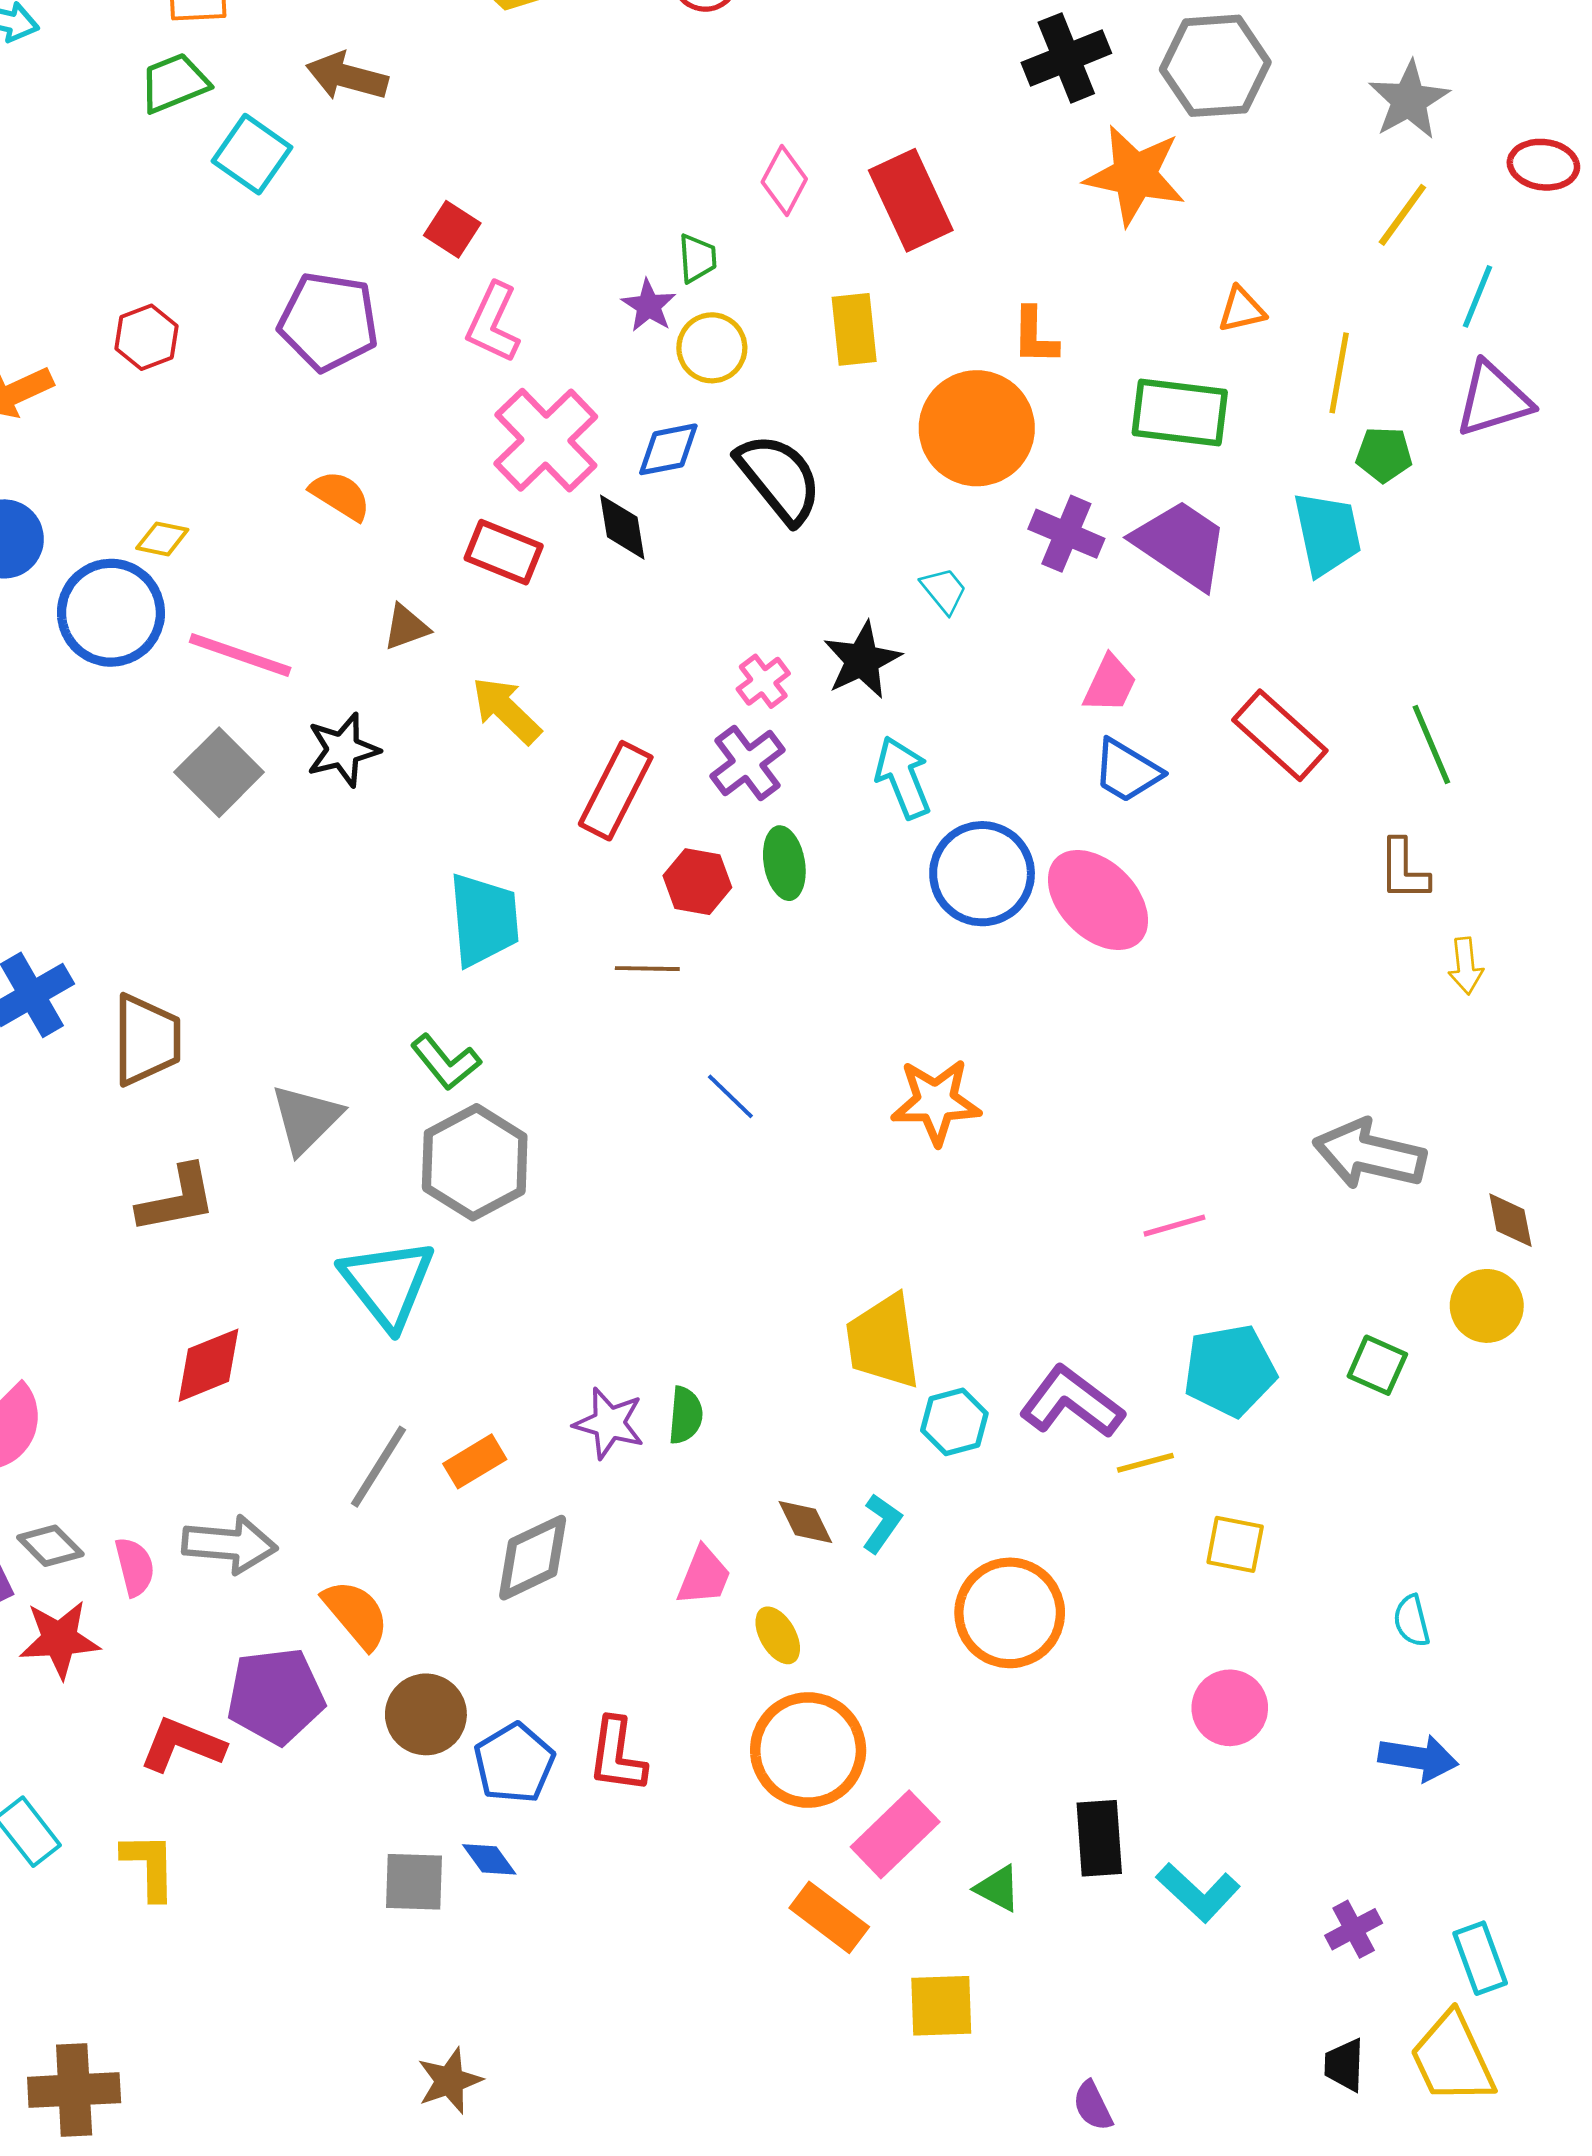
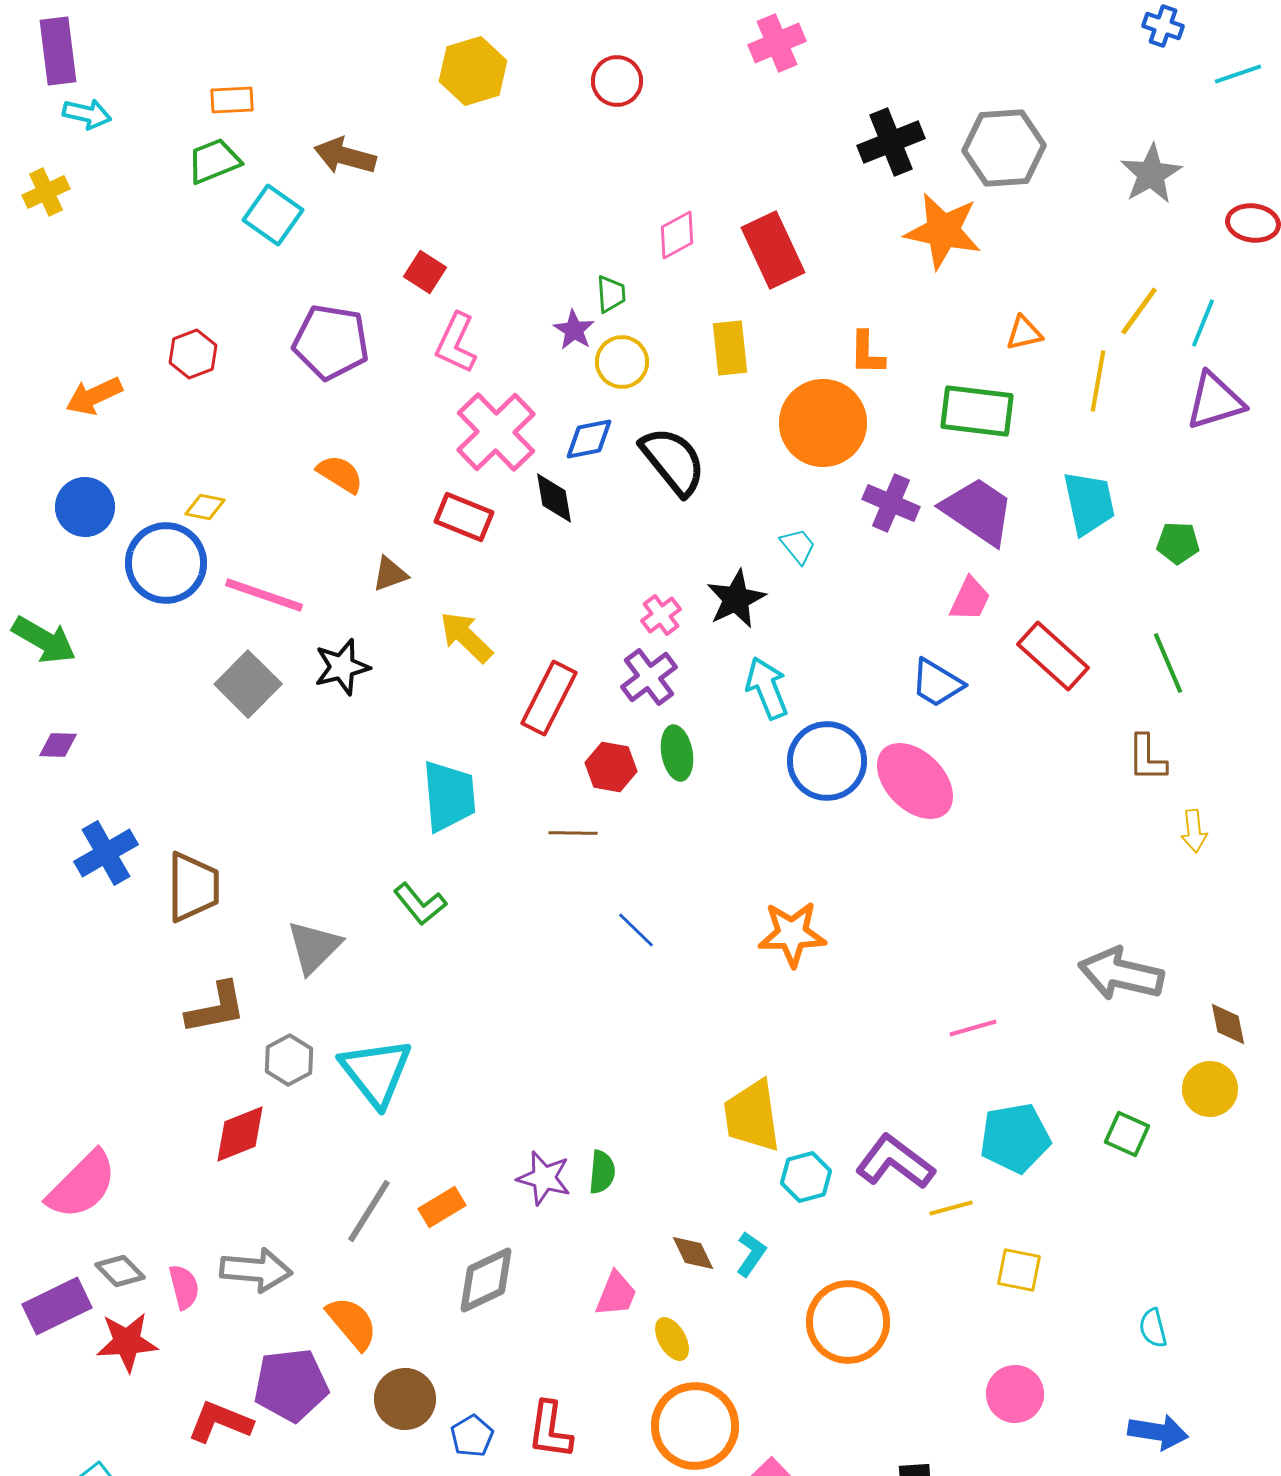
pink diamond: (784, 180) -> (677, 235), turned 33
yellow line: (1402, 215) -> (1139, 311), moved
green pentagon: (1384, 455) -> (1178, 543), moved
pink trapezoid: (1110, 684) -> (970, 599), moved
gray hexagon: (475, 1162) -> (289, 1060), moved, size x0.6
blue pentagon: (514, 1763) -> (472, 1436), size x0.7

